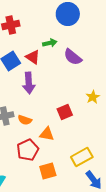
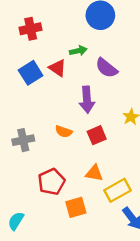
purple arrow: (29, 83) -> (87, 100), moved
orange semicircle: (25, 120) -> (64, 132), moved
orange triangle: (47, 134) -> (94, 173), moved

